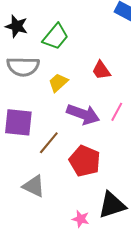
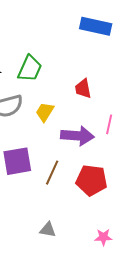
red trapezoid: (101, 70) -> (83, 89), turned 40
gray triangle: (34, 186) -> (48, 230), moved, size x0.7

